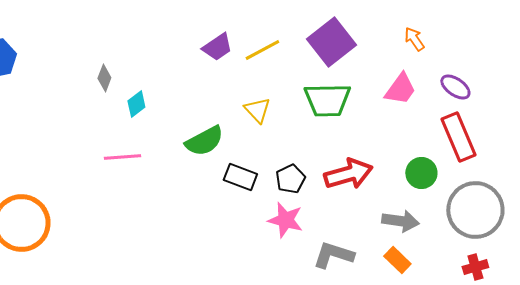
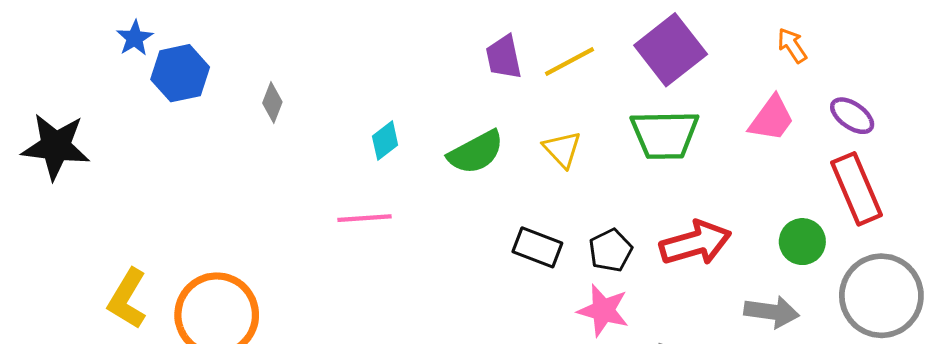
purple trapezoid: (217, 47) -> (504, 57), turned 112
gray diamond: (104, 78) -> (272, 102), moved
green semicircle: (204, 141) -> (476, 152), moved

